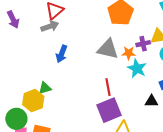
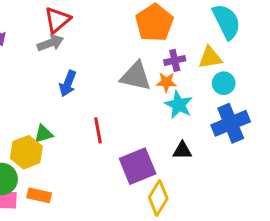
purple cross: (143, 44) -> (175, 60), moved
red line: (108, 87) -> (98, 130), moved
black triangle: (151, 101) -> (182, 150), moved

